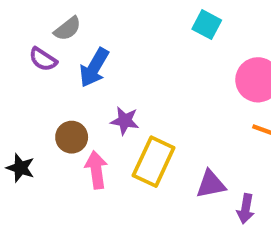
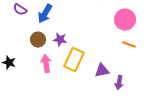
brown circle: (72, 137) -> (38, 40), moved

